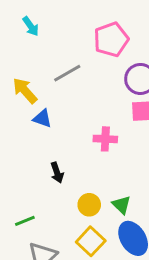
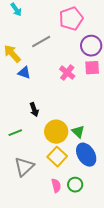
pink cross: (105, 139) -> (67, 73), moved, turned 35
yellow circle: (89, 205) -> (56, 132), size x1.5
green line: (25, 221) -> (15, 133), moved

